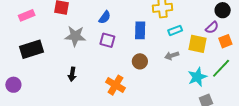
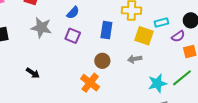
cyan rectangle: (175, 30) -> (161, 22), moved
yellow square: (197, 44) -> (144, 36), moved
black arrow: (72, 74) -> (33, 73), moved, turned -72
orange cross: (115, 85) -> (90, 83), moved

